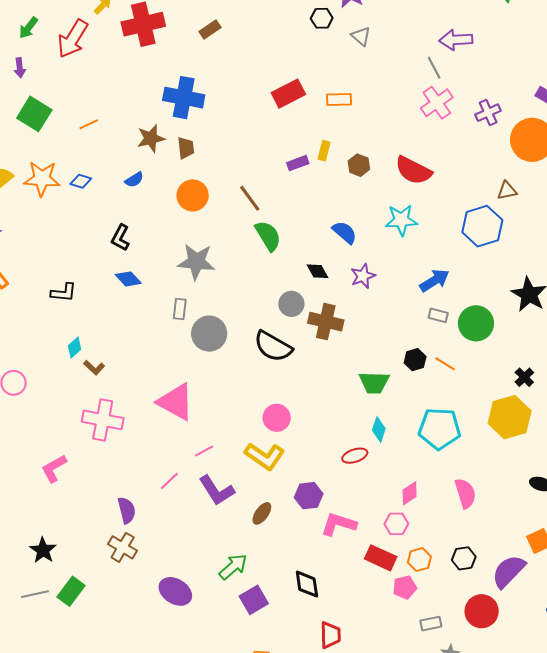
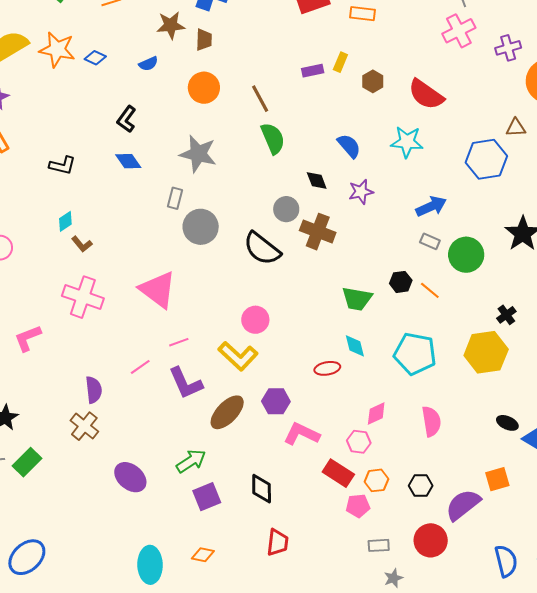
cyan diamond: (379, 429) -> (355, 346), turned -40
brown ellipse: (262, 513) -> (227, 412), size x1.6

